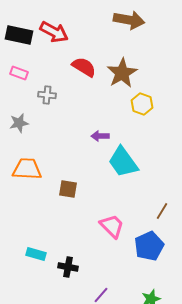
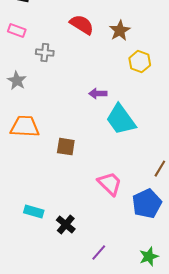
brown star: (122, 73) -> (120, 31), size x0.7
gray star: (19, 123) -> (17, 81), turned -30
black cross: (68, 267) -> (66, 225), turned 30

